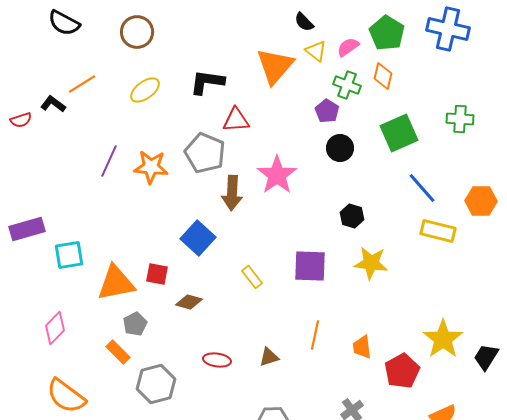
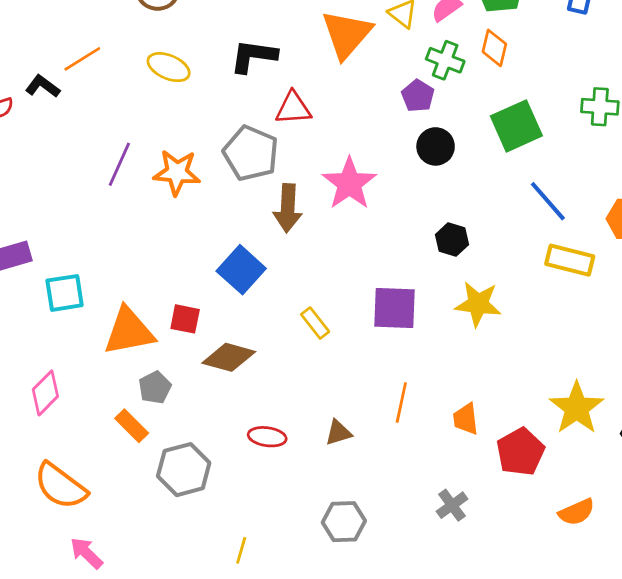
yellow ellipse: (145, 90) -> (169, 67), turned 60
brown diamond: (189, 302) -> (229, 357), size x1.4

